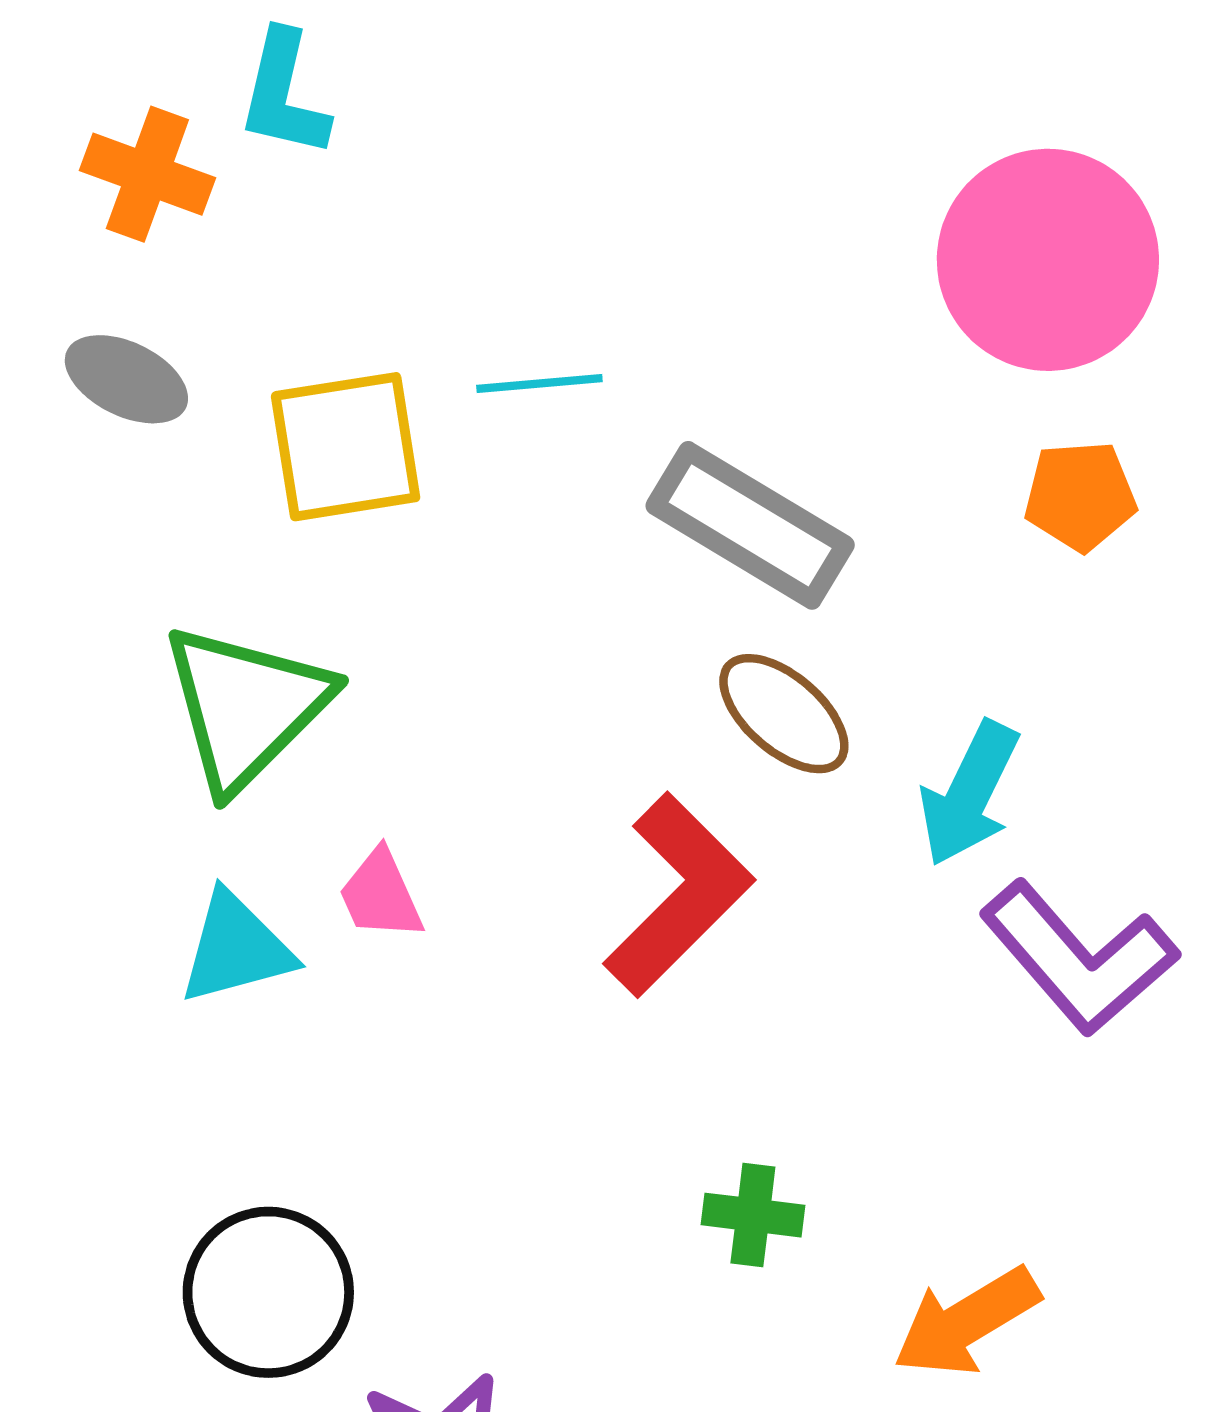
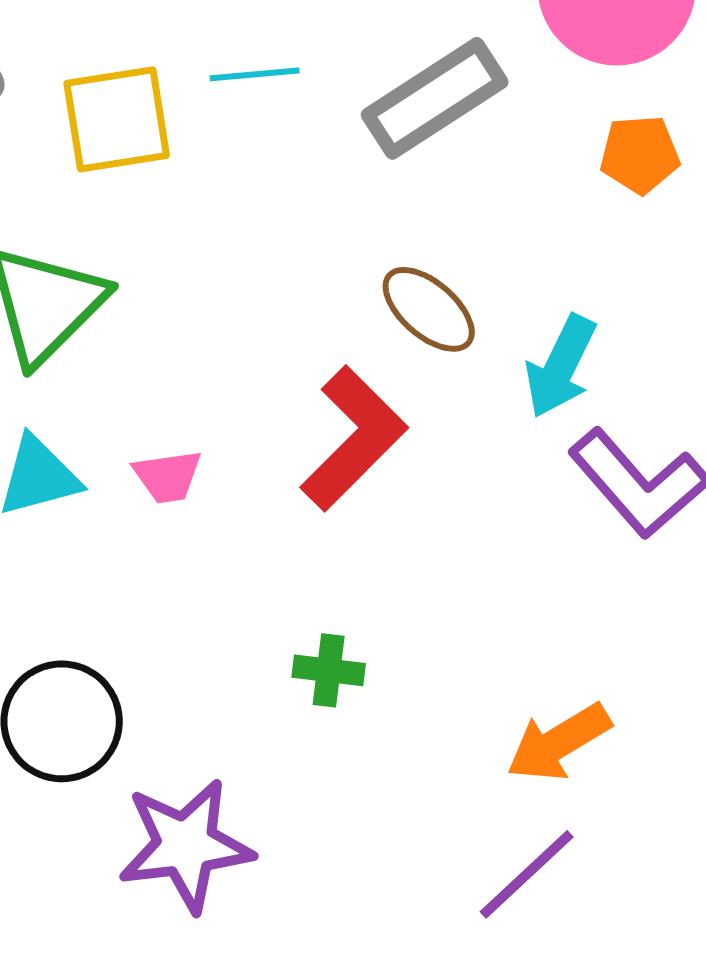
gray rectangle: (750, 525) -> (435, 98), moved, turned -64
pink trapezoid: (381, 895) -> (168, 476), moved, turned -74
green cross: (753, 1215) -> (329, 670), moved

